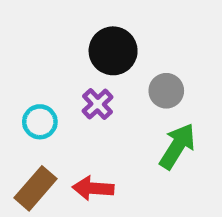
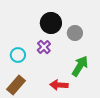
gray circle: (166, 91) -> (75, 33), moved
red arrow: (93, 188) -> (59, 85), moved

